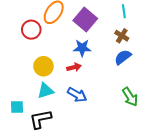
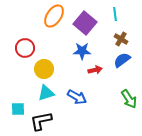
cyan line: (124, 11) -> (115, 14), moved
red circle: (31, 30) -> (25, 48), moved
red arrow: (74, 67) -> (95, 70), moved

